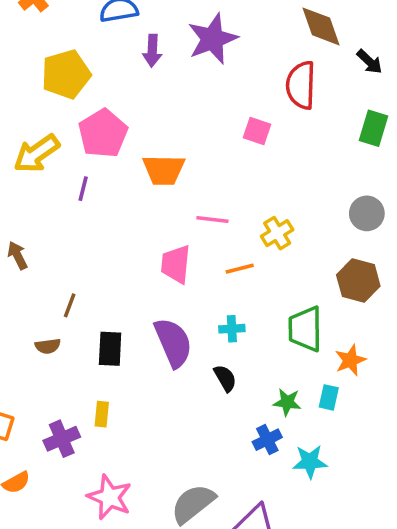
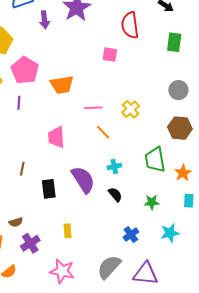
pink trapezoid: (176, 264) -> (56, 137), moved
orange line: (240, 269) -> (103, 132), moved, turned 70
brown semicircle: (48, 346) -> (16, 222), moved
cyan rectangle: (329, 397) -> (189, 201), moved
yellow rectangle: (102, 414) -> (68, 231), moved
blue cross: (267, 440) -> (131, 235), moved

